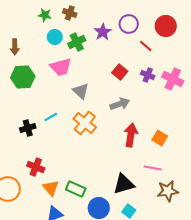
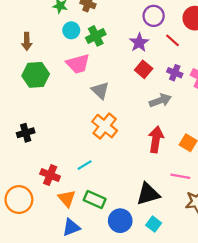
purple star: (103, 32) -> (139, 43), moved
gray arrow: (120, 104) -> (160, 100), moved
cyan line: (51, 117) -> (85, 165), moved
black cross: (28, 128) -> (26, 133), moved

